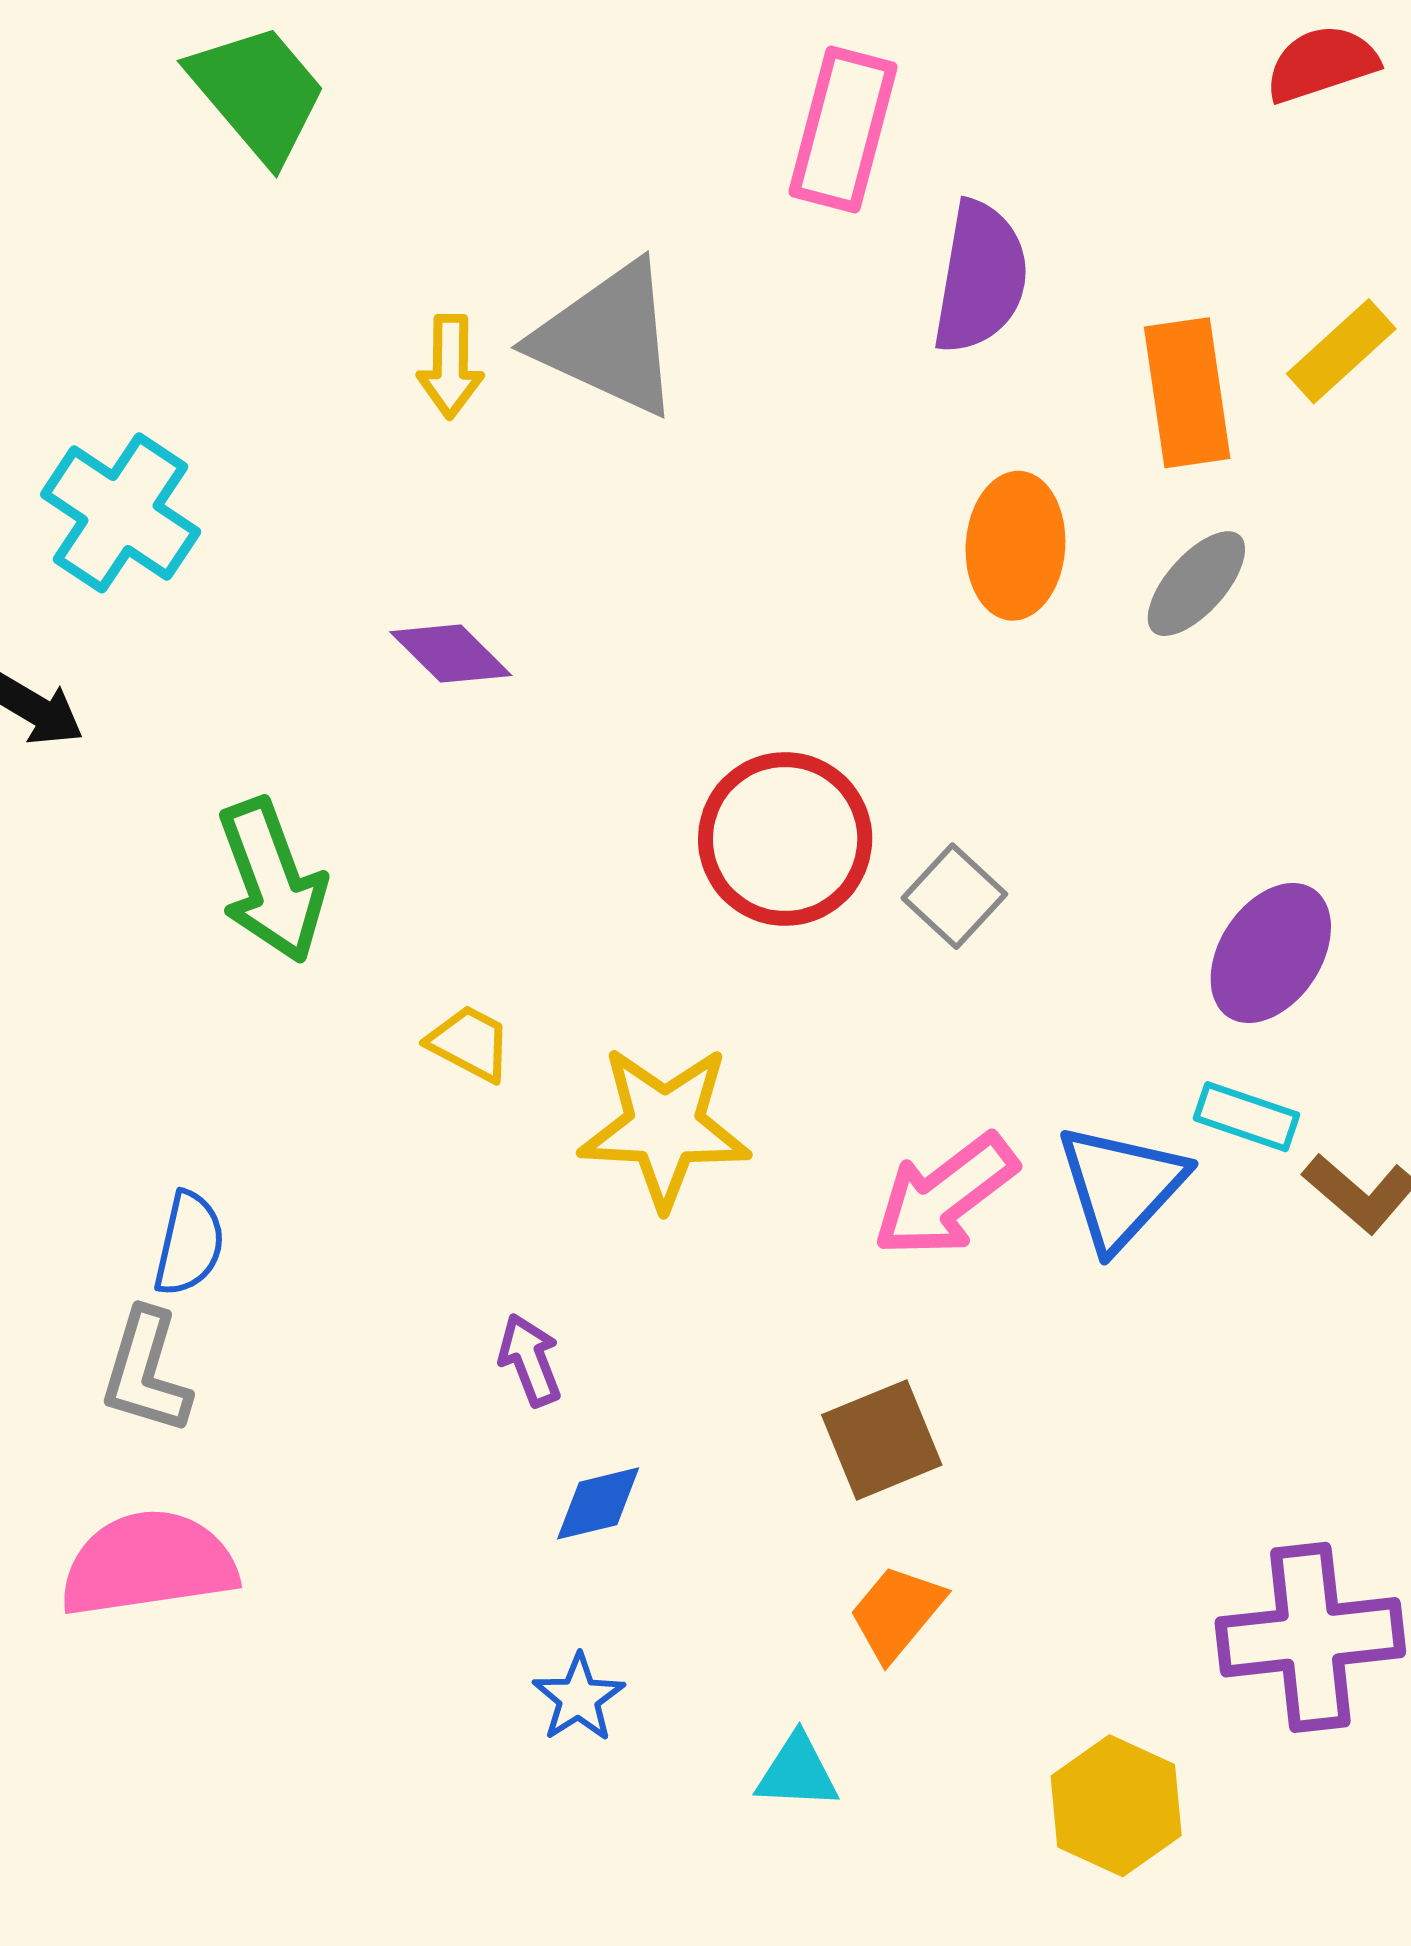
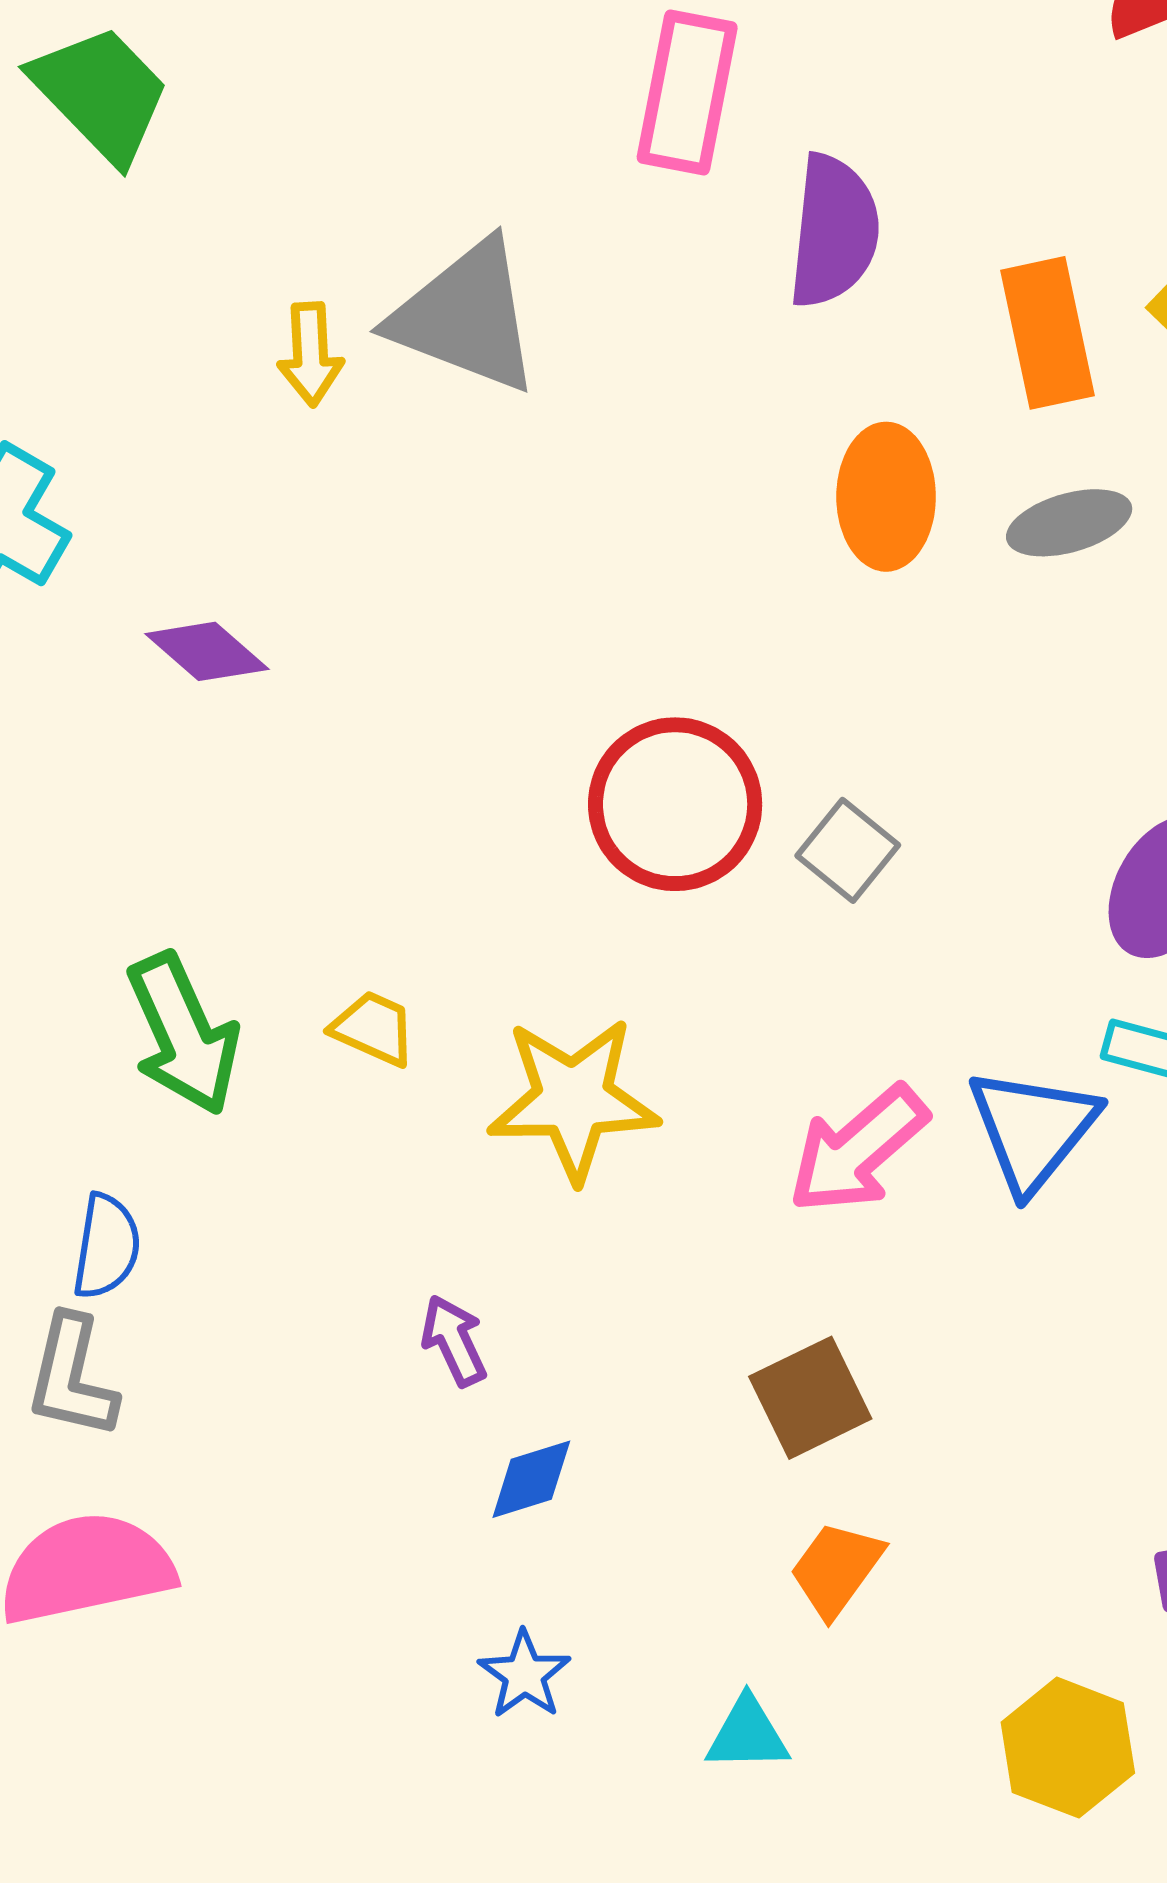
gray ellipse: (1196, 584) -> (1069, 523), turned 36
purple diamond: (451, 654) -> (207, 651), moved
green arrow: (272, 881) -> (183, 1034), moved

